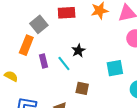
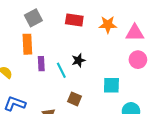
gray square: (39, 24) -> (33, 18), moved
orange rectangle: (26, 45) -> (27, 44), turned -36

